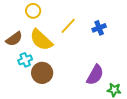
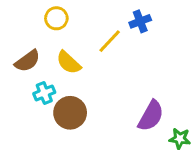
blue cross: (99, 28) -> (140, 21), moved
yellow semicircle: (41, 40) -> (69, 62), size x0.7

